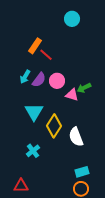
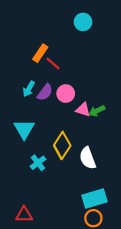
green arrow: (84, 88) -> (97, 111), moved
cyan triangle: (34, 112) -> (24, 129), moved
cyan cross: (33, 151) -> (38, 163), moved
cyan rectangle: (82, 172) -> (95, 199), size x1.5

